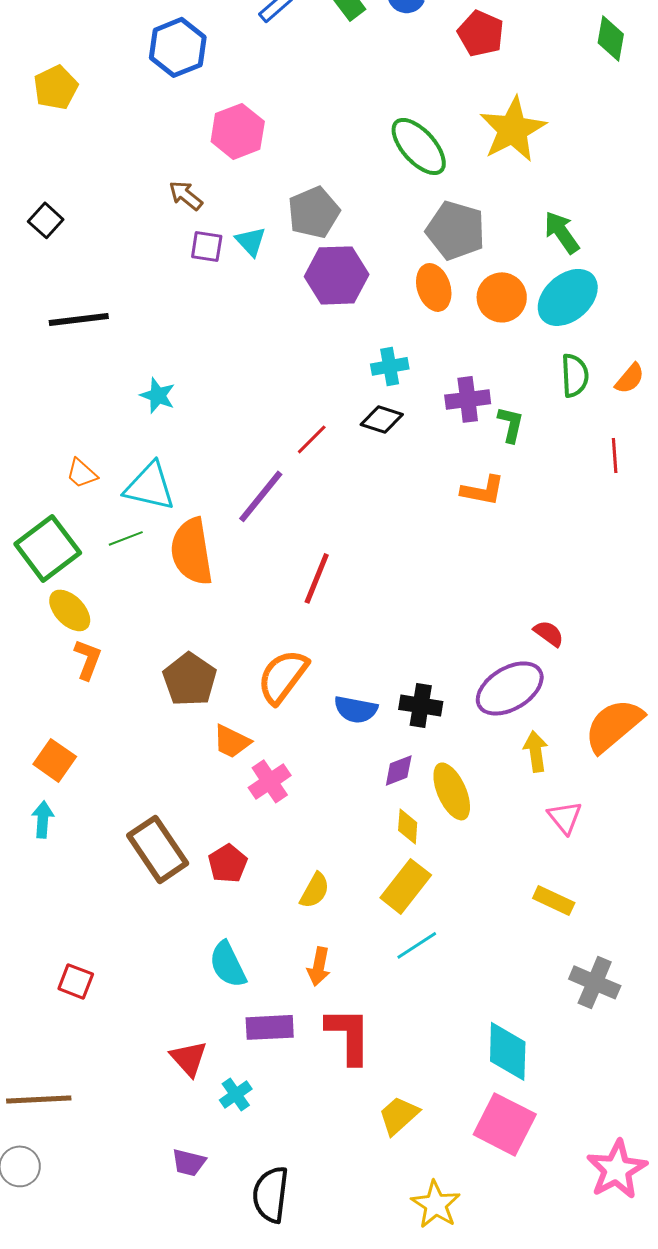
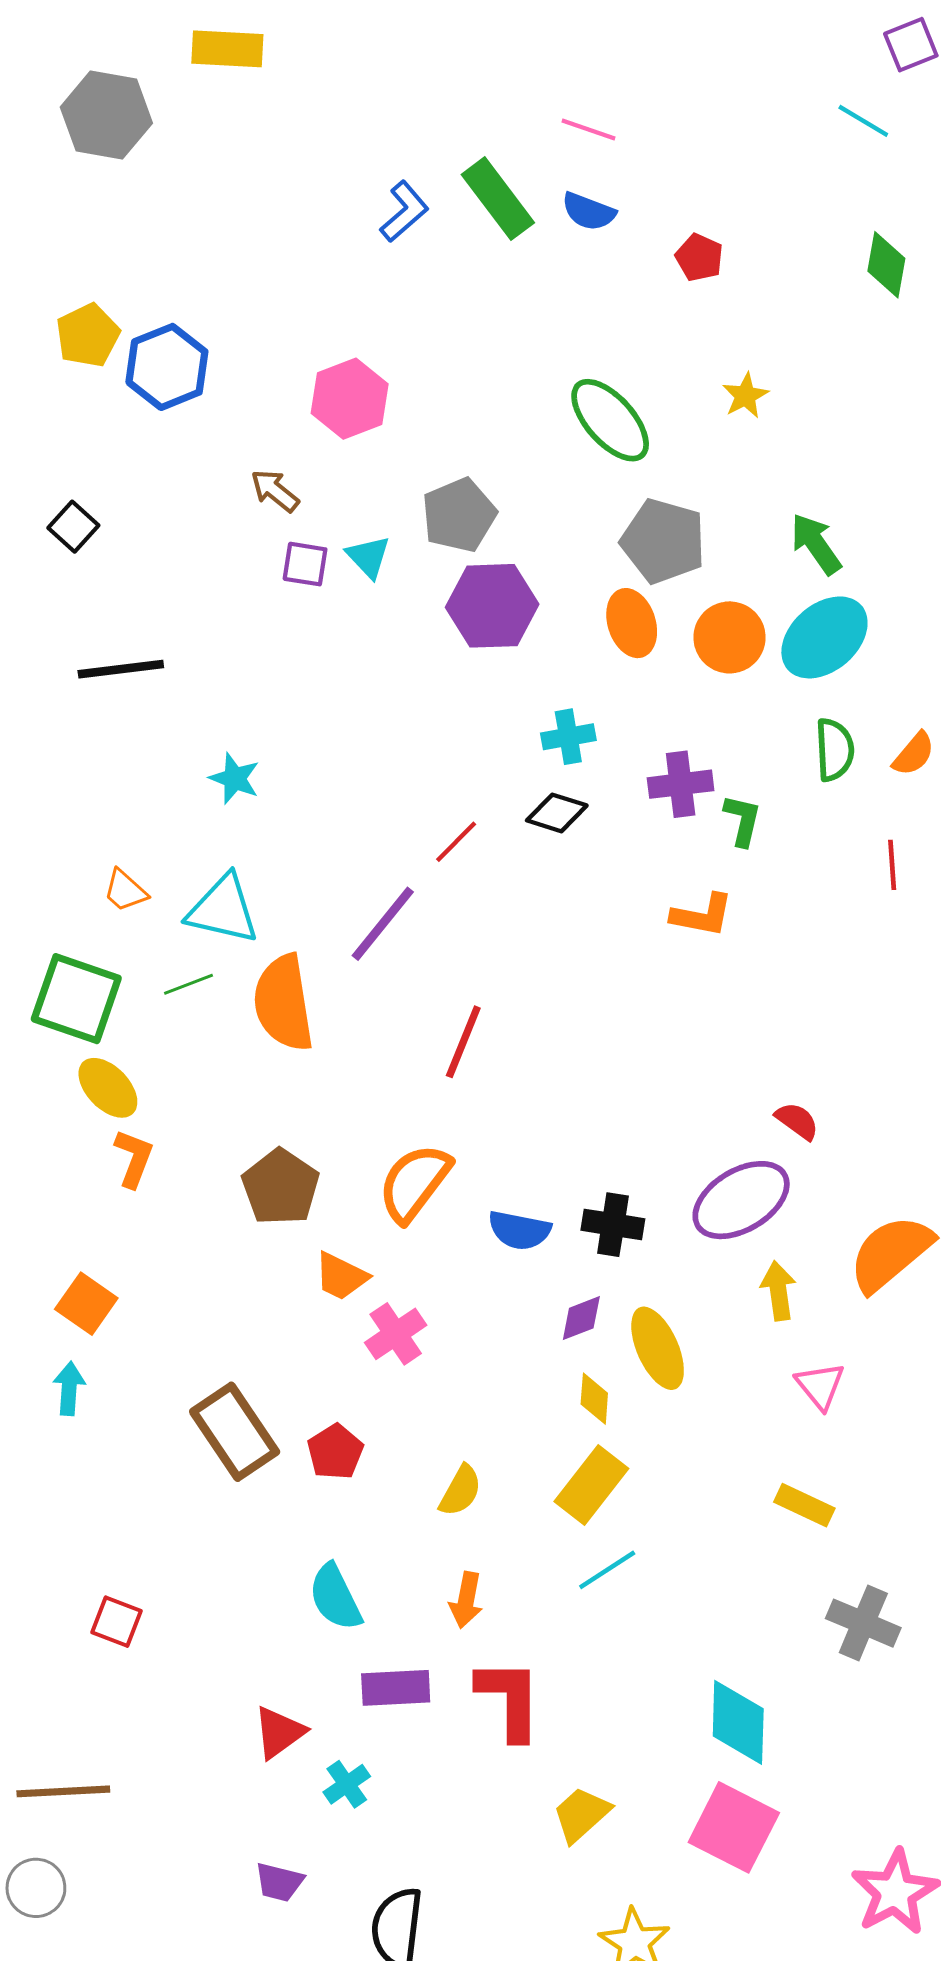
red pentagon: (481, 33) -> (699, 258), size x0.7
blue hexagon: (178, 47) -> (167, 367), moved
yellow star: (513, 129) -> (745, 396), size x0.5
green square: (48, 548) -> (76, 999), turned -34
red triangle: (189, 1058) -> (279, 1732), turned 36

